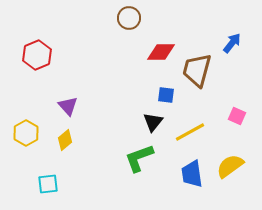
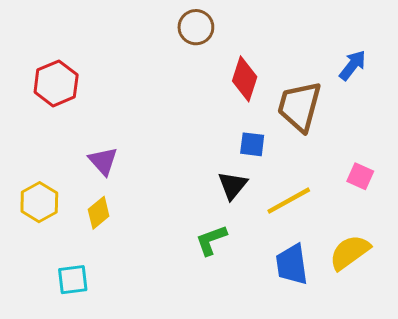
red diamond: (161, 52) -> (245, 79), turned -72
green L-shape: (139, 158) -> (211, 240), size x0.7

